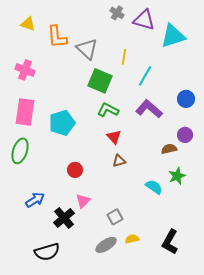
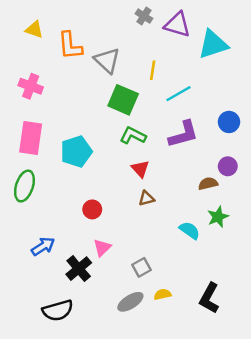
cyan line: (145, 76) -> (178, 94), turned 30
purple L-shape: (149, 109) -> (183, 134), turned 124

